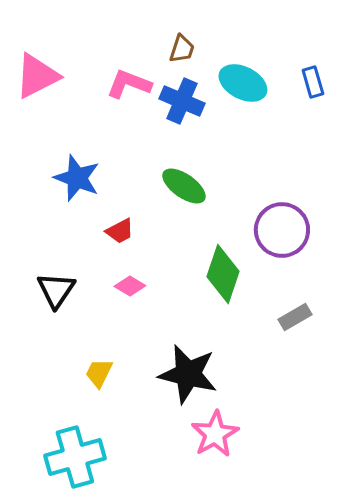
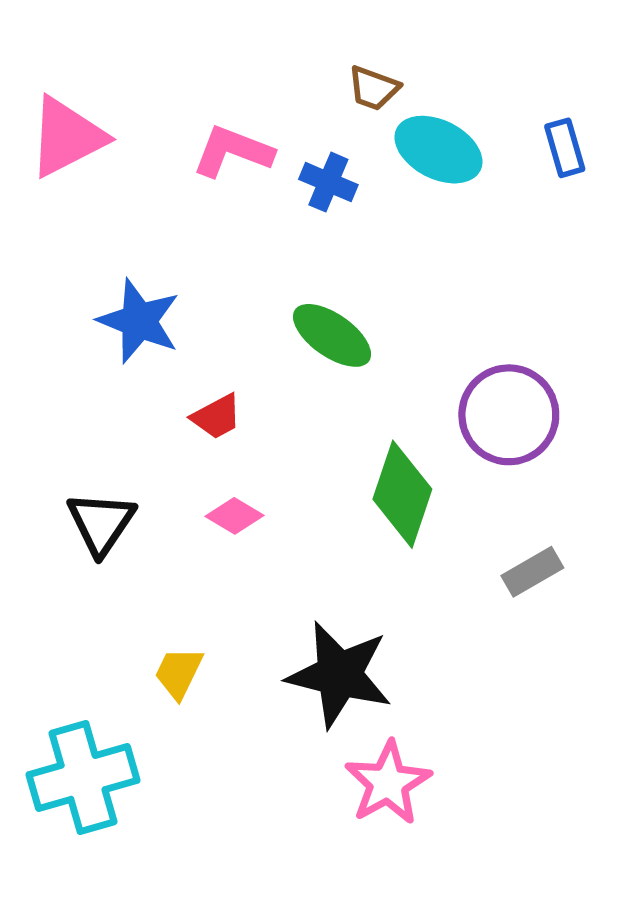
brown trapezoid: (182, 49) -> (373, 88), moved, turned 92
blue cross: (182, 101) -> (328, 182), size x0.7
cyan cross: (75, 457) -> (83, 777), moved

